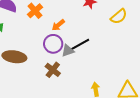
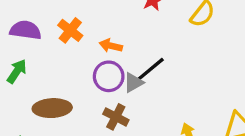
orange arrow: (58, 25) -> (111, 46), turned 64

